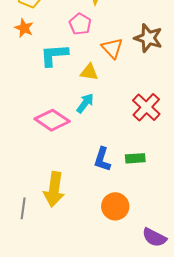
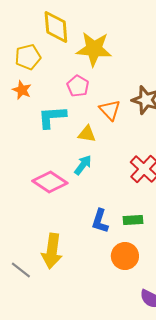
orange circle: (115, 206) -> (125, 256), moved
gray line: (23, 208) -> (21, 270), turned -60

